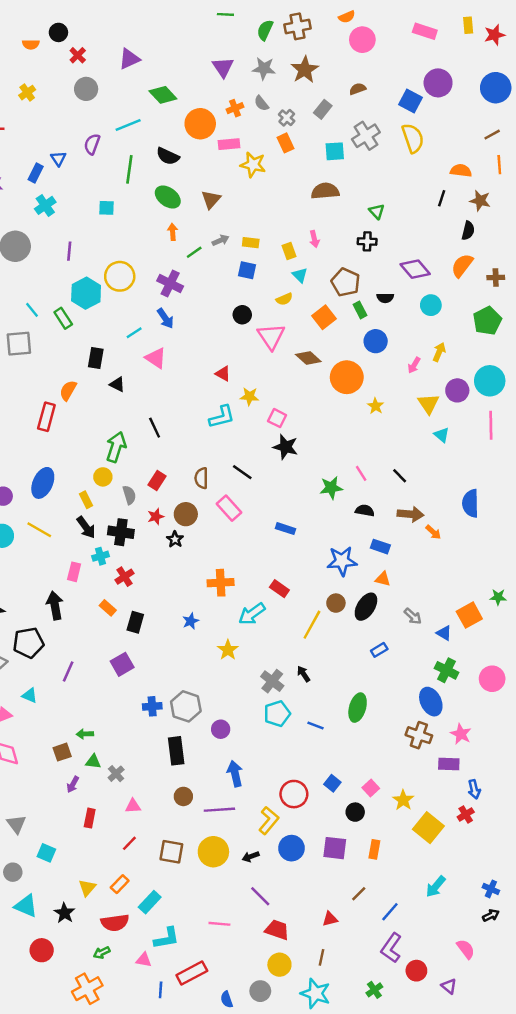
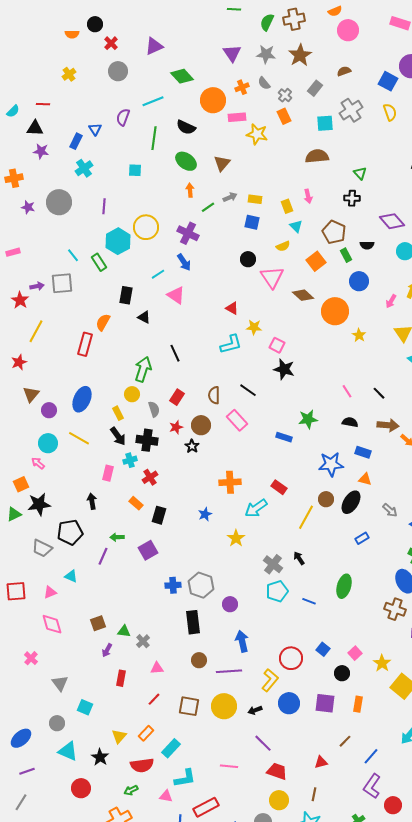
yellow semicircle: (413, 138) -> (390, 112), size x0.7
green star: (331, 488) -> (308, 419), moved
black arrow: (55, 605) -> (92, 501), size x0.7
green arrow: (85, 734) -> (117, 537), moved

